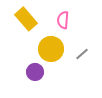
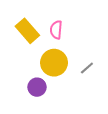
pink semicircle: (63, 20) -> (56, 30), moved

